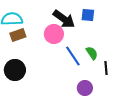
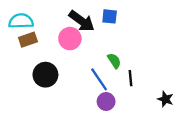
blue line: (73, 56) -> (99, 79), moved
black circle: (15, 70) -> (45, 75), moved

